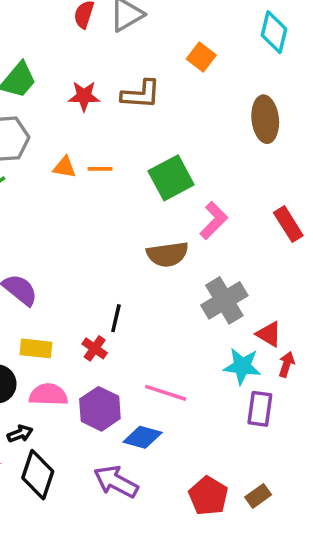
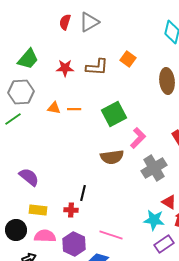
orange square: (201, 57) -> (128, 59), moved
gray cross: (224, 300) -> (154, 168), moved
red cross: (95, 348) -> (71, 210), turned -32
purple rectangle: (260, 409) -> (164, 244), turned 48

